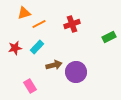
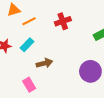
purple circle: (76, 72) -> (90, 71), moved
pink rectangle: (30, 86) -> (29, 85), moved

